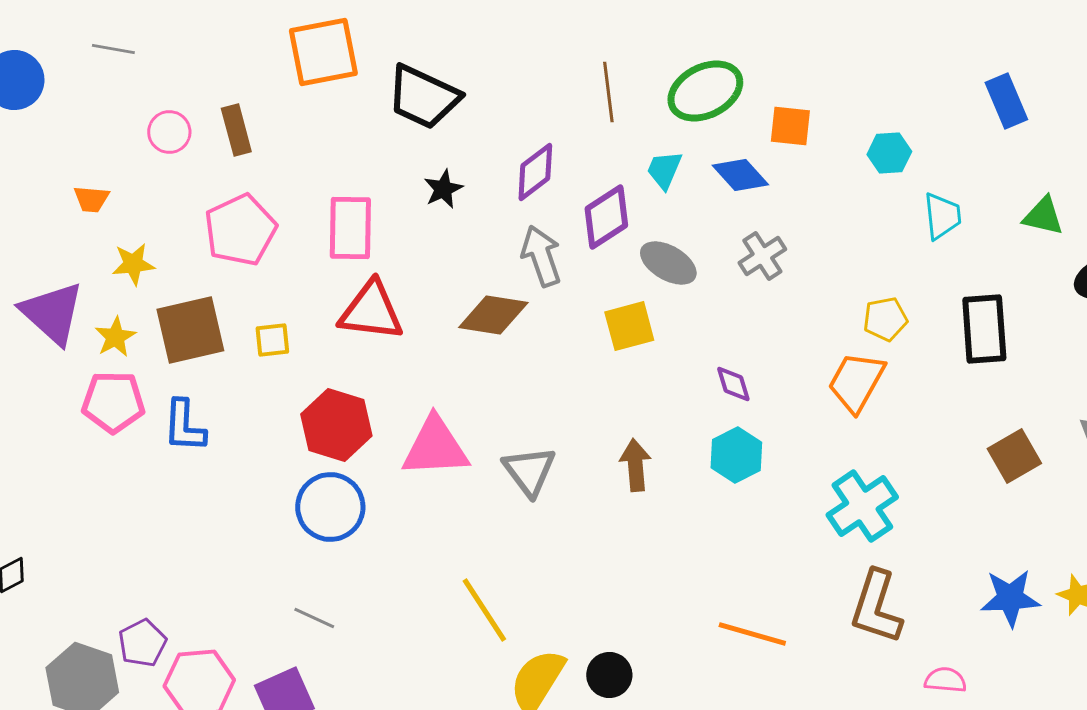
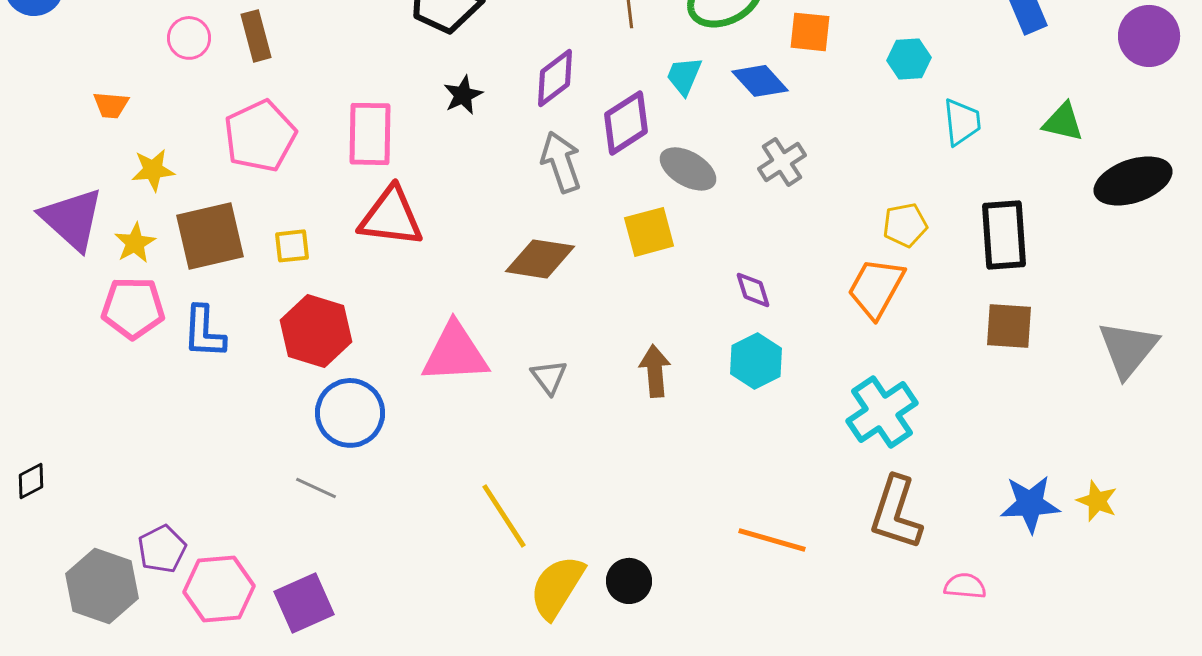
brown diamond: (493, 315) -> (540, 259), moved
red hexagon: (336, 425) -> (316, 331), moved
brown square: (1014, 456) -> (1009, 326), moved, turned 34
gray triangle: (529, 471) -> (549, 377), size x0.7
gray line: (314, 618) -> (316, 488), moved

